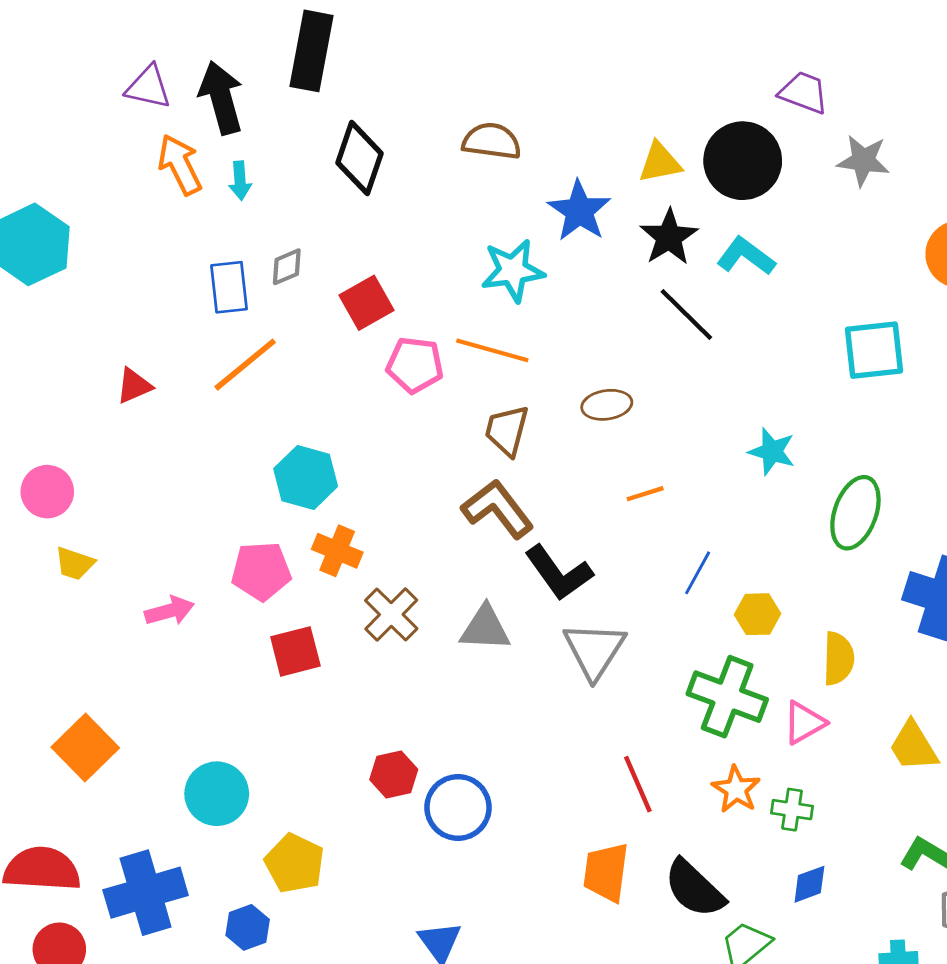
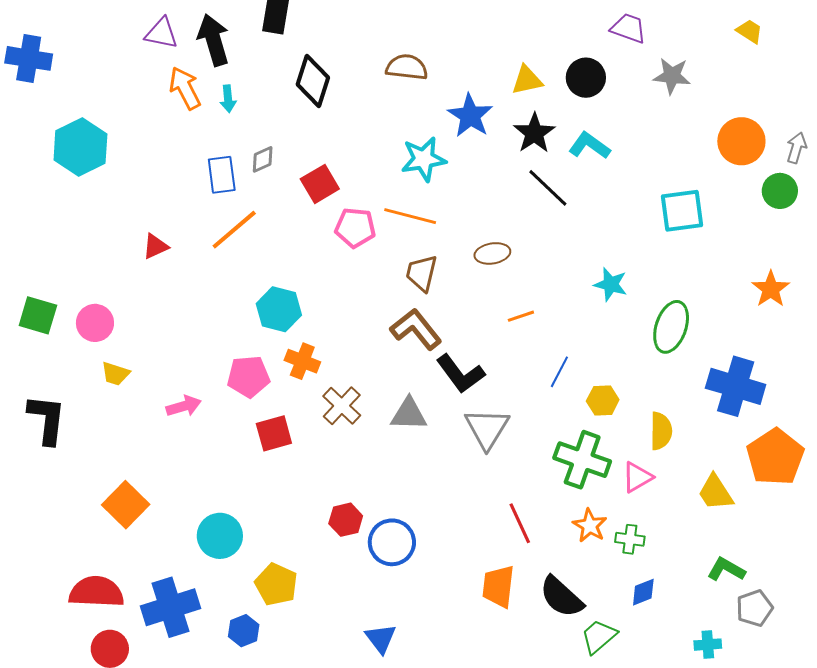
black circle: (743, 161) -> (586, 78), size x0.7

